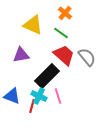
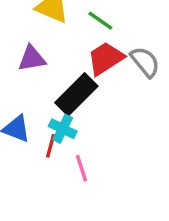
red trapezoid: (64, 55) -> (106, 58), turned -75
pink line: (58, 96) -> (82, 168), moved

